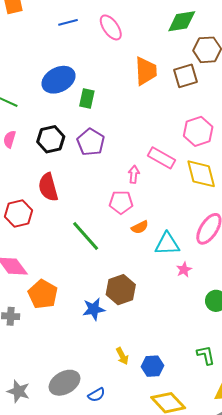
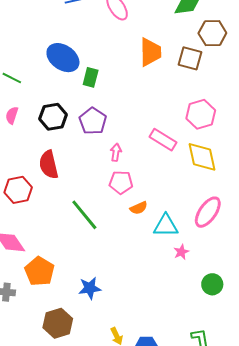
brown square: (185, 76) -> (190, 58), turned 30
blue ellipse: (59, 80) -> (63, 58), turned 60
pink arrow: (134, 174) -> (116, 152), moved
brown hexagon: (121, 290) -> (58, 323), moved

